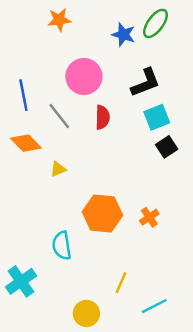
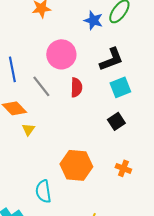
black square: (167, 147) -> (116, 121), moved
yellow triangle: (58, 169) -> (28, 129), moved, turned -32
orange cross: (149, 217) -> (123, 168), moved, turned -35

